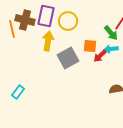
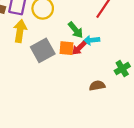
green arrow: (111, 33) -> (76, 30), moved
orange square: (90, 46) -> (67, 48), moved

